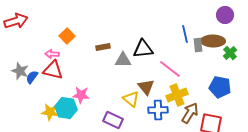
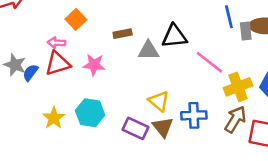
red triangle: (53, 70) -> (58, 63), turned -30
brown triangle: (146, 87) -> (163, 127), moved
pink star: (81, 95) -> (94, 65), moved
yellow cross: (177, 95) -> (238, 87), moved
cyan hexagon: (66, 108) -> (90, 113), moved
yellow star: (50, 112) -> (54, 118), turned 30

